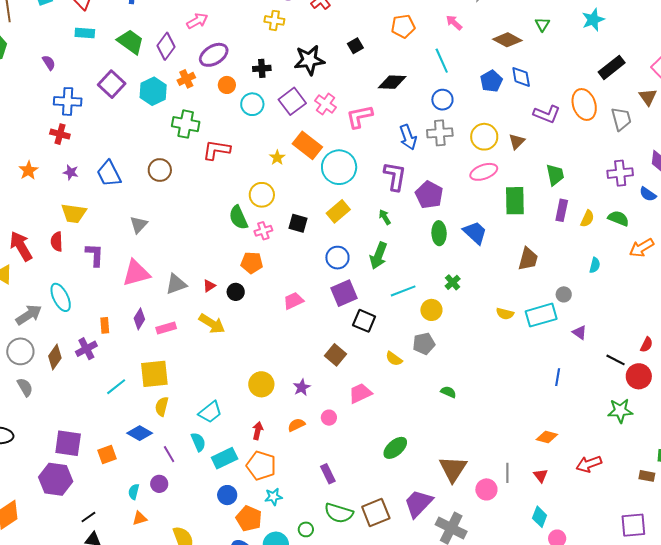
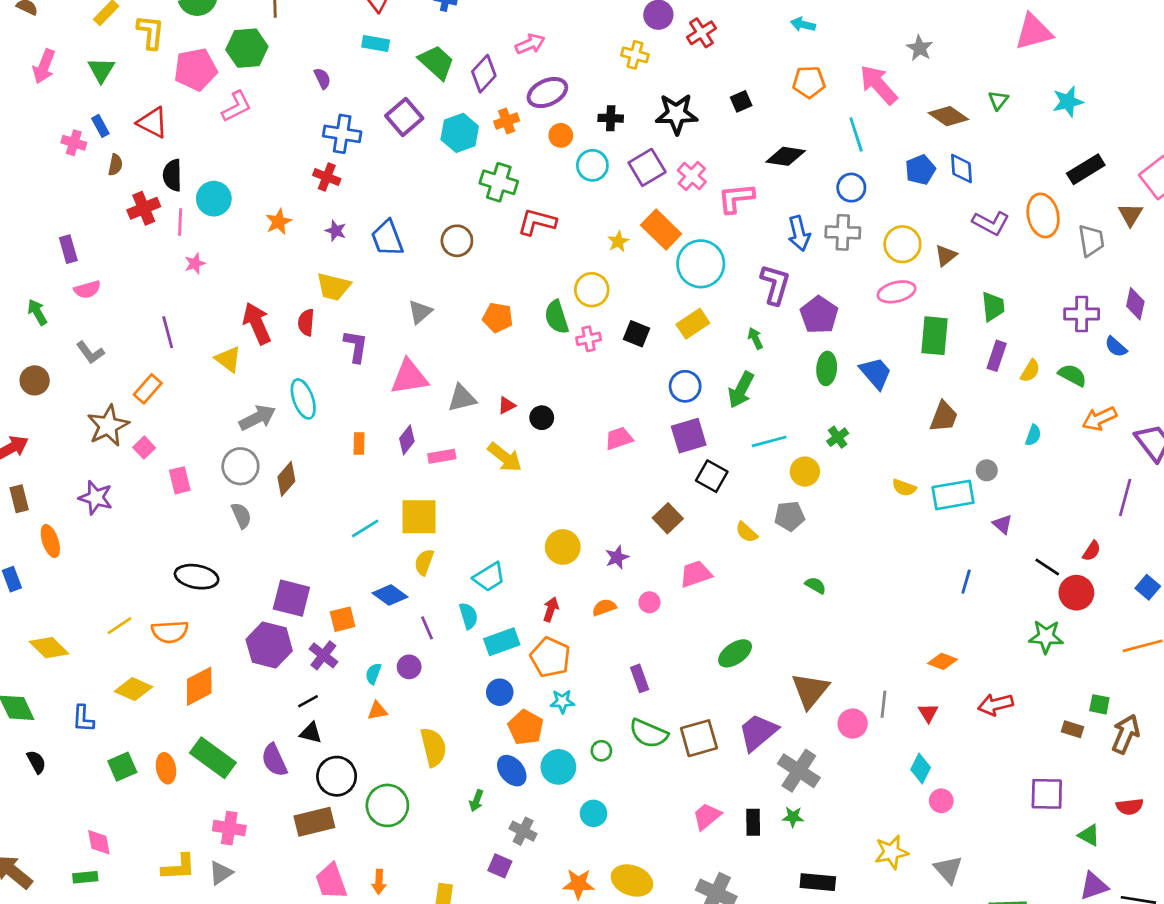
pink arrow: (454, 23) -> (879, 85), size x1.8
orange pentagon: (252, 263) -> (498, 318), moved
purple cross: (86, 349) -> (323, 655), moved, turned -30

